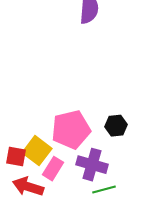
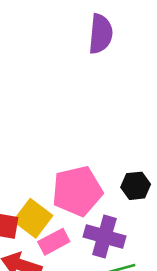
pink rectangle: (53, 169) -> (54, 242), turned 30

